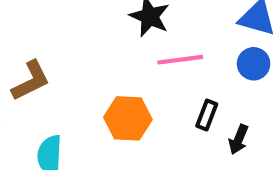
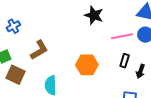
pink line: (180, 60) -> (122, 36), moved

